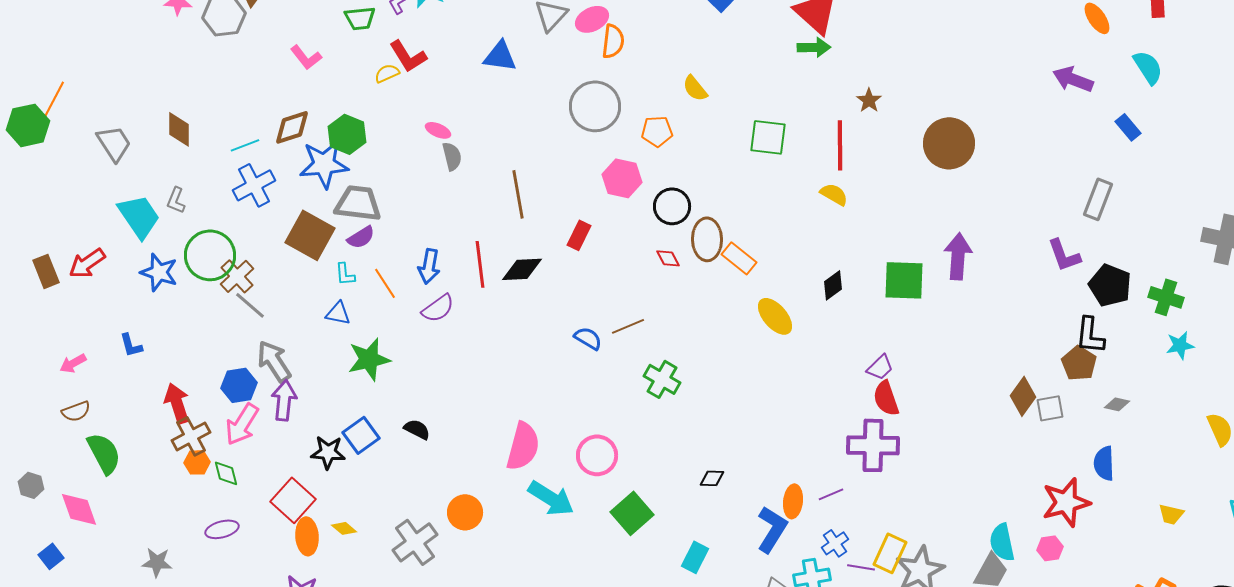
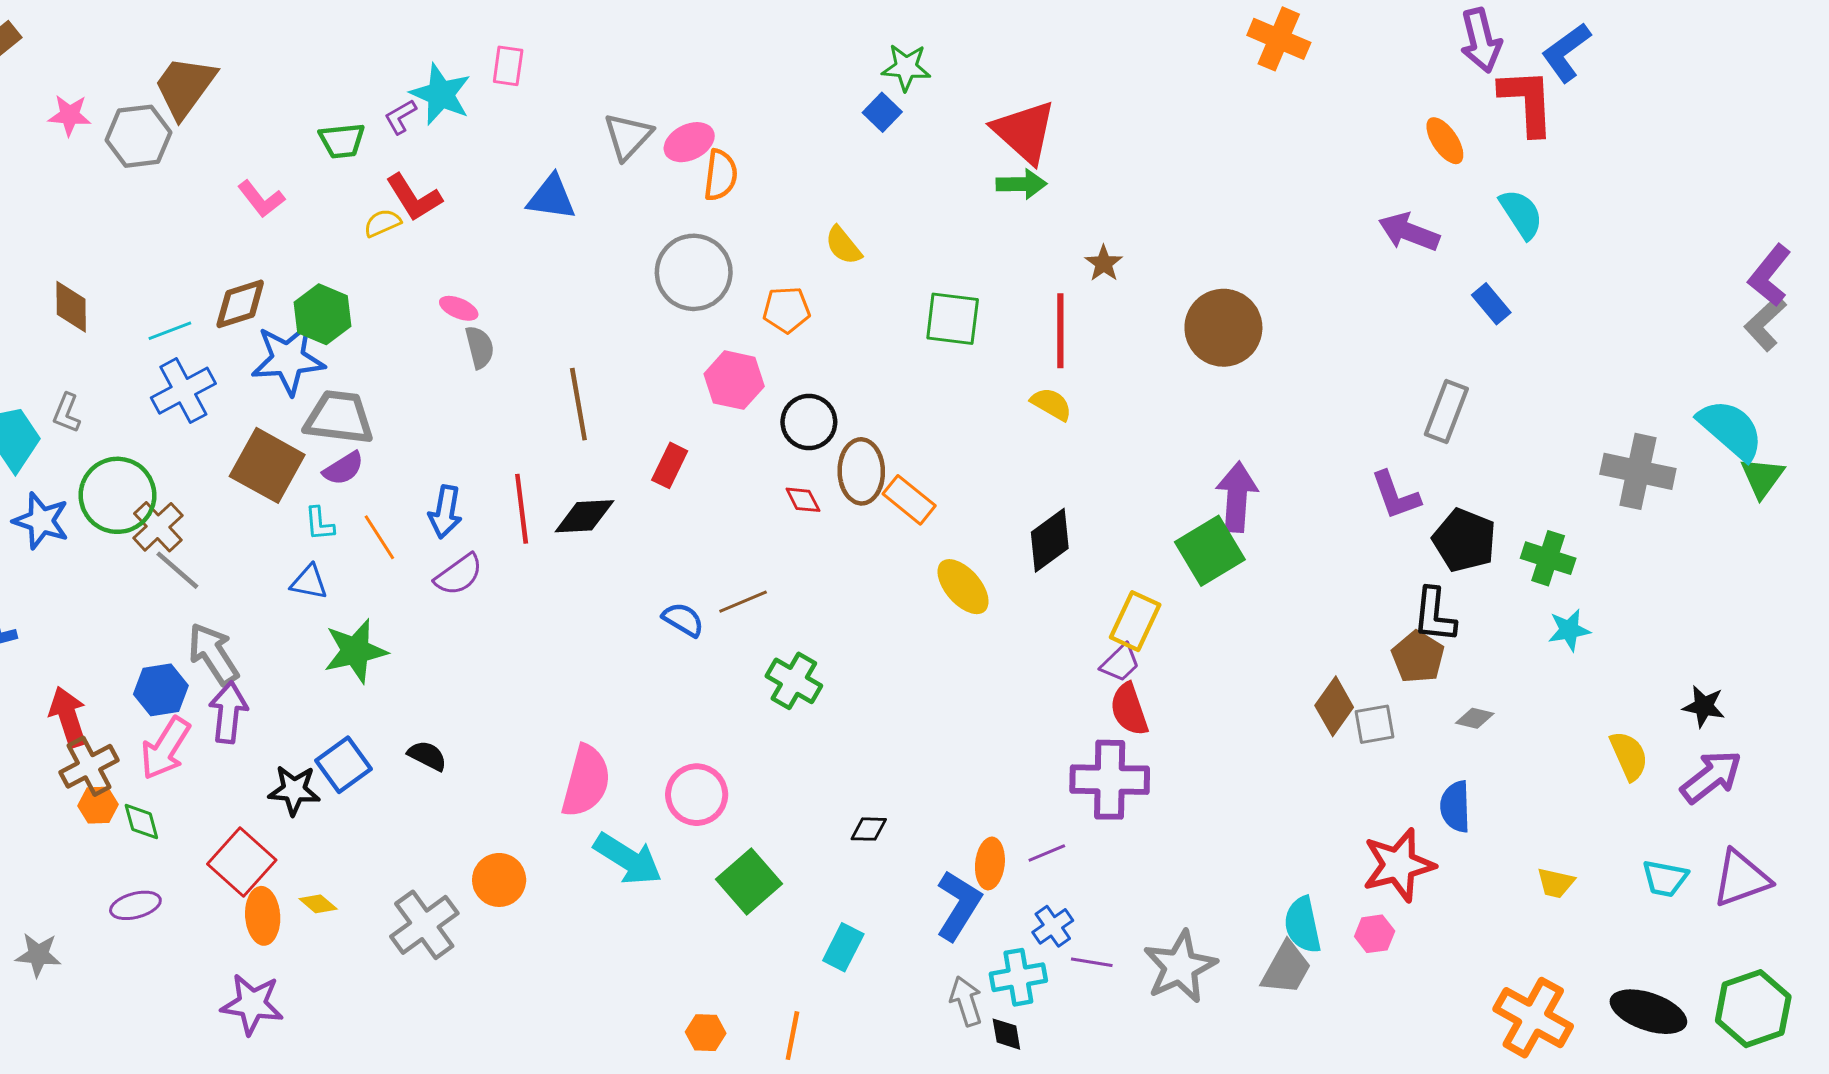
green square: (904, 280) -> (1210, 551), moved, turned -33
black diamond: (833, 285) -> (1050, 540), size x1.4
yellow rectangle: (890, 553) -> (1135, 621), moved

